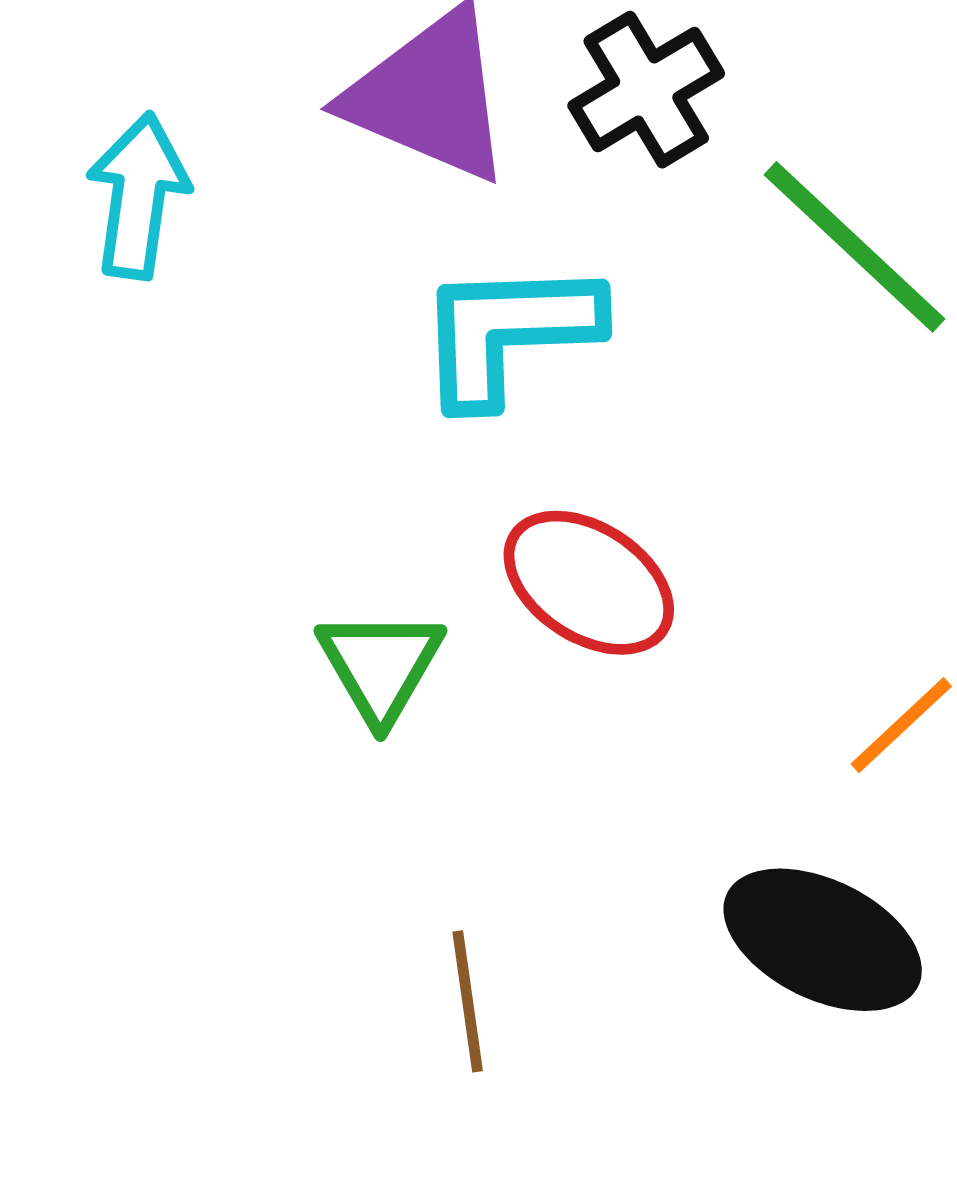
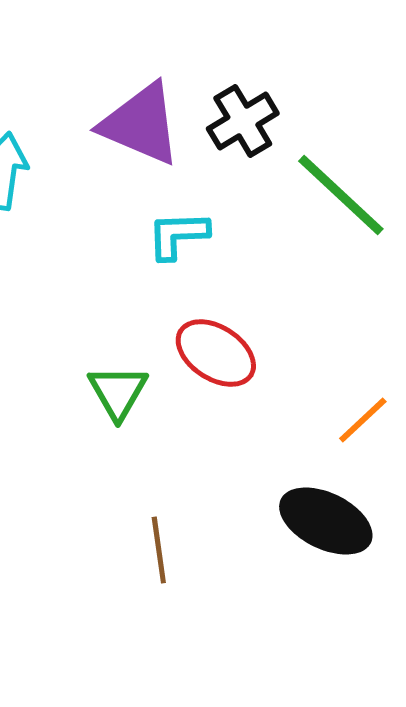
cyan L-shape: (508, 332) -> (178, 235), size x0.7

